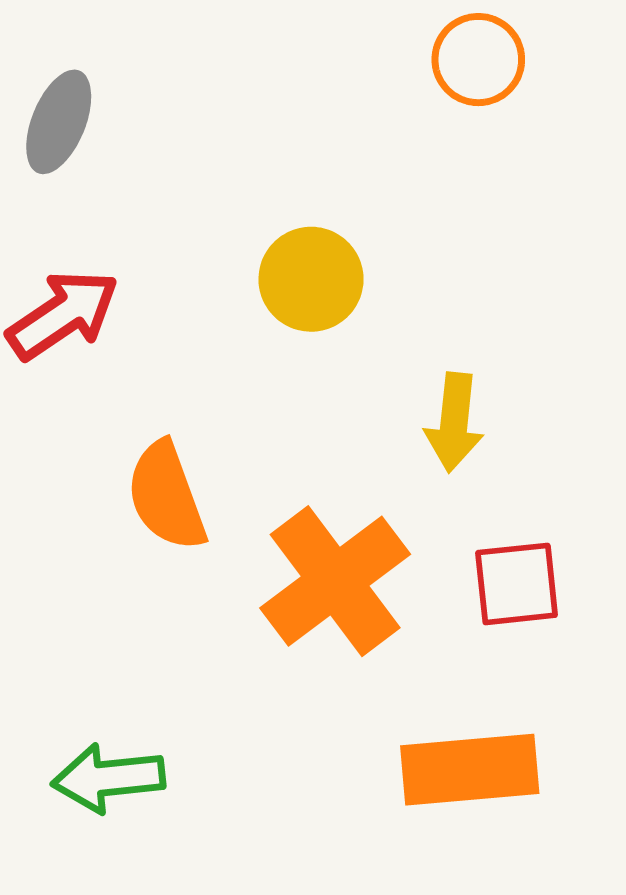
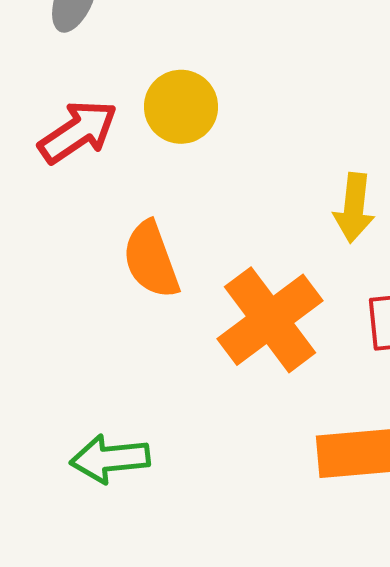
yellow circle: (311, 279) -> (181, 107), moved

